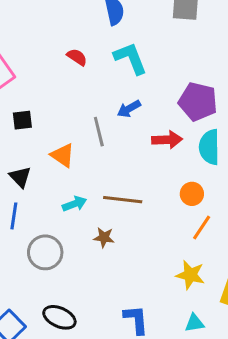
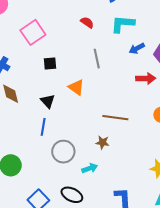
cyan L-shape: (130, 58) -> (123, 24), turned -65
blue arrow: (129, 109) -> (137, 48), moved
gray line: (99, 132) -> (97, 59), moved
cyan arrow: (75, 204) -> (90, 168), moved

